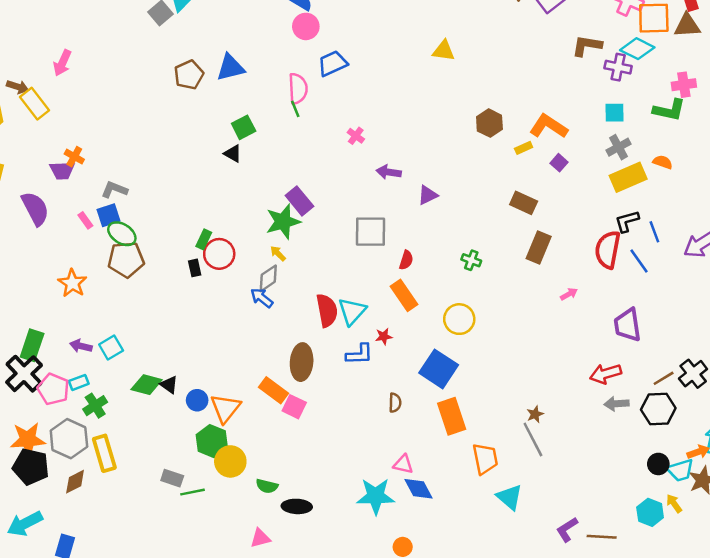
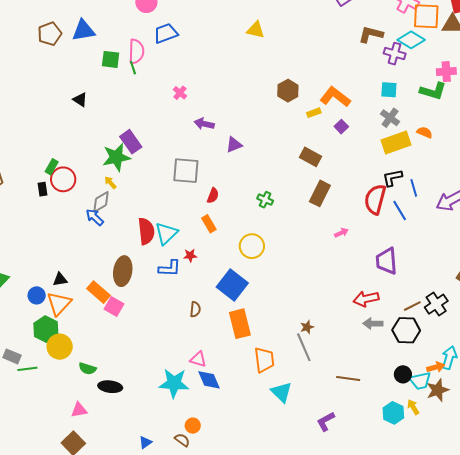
green square: (244, 127) -> (111, 59), moved, turned 30
gray cross: (618, 147) -> (390, 118), turned -30
orange rectangle: (404, 295) -> (209, 224), size x0.7
black triangle: (169, 385) -> (60, 280), moved, turned -49
brown line: (602, 537) -> (348, 379), moved

